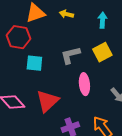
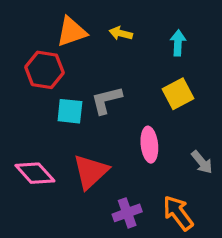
gray L-shape: (70, 55) -> (106, 100), moved

